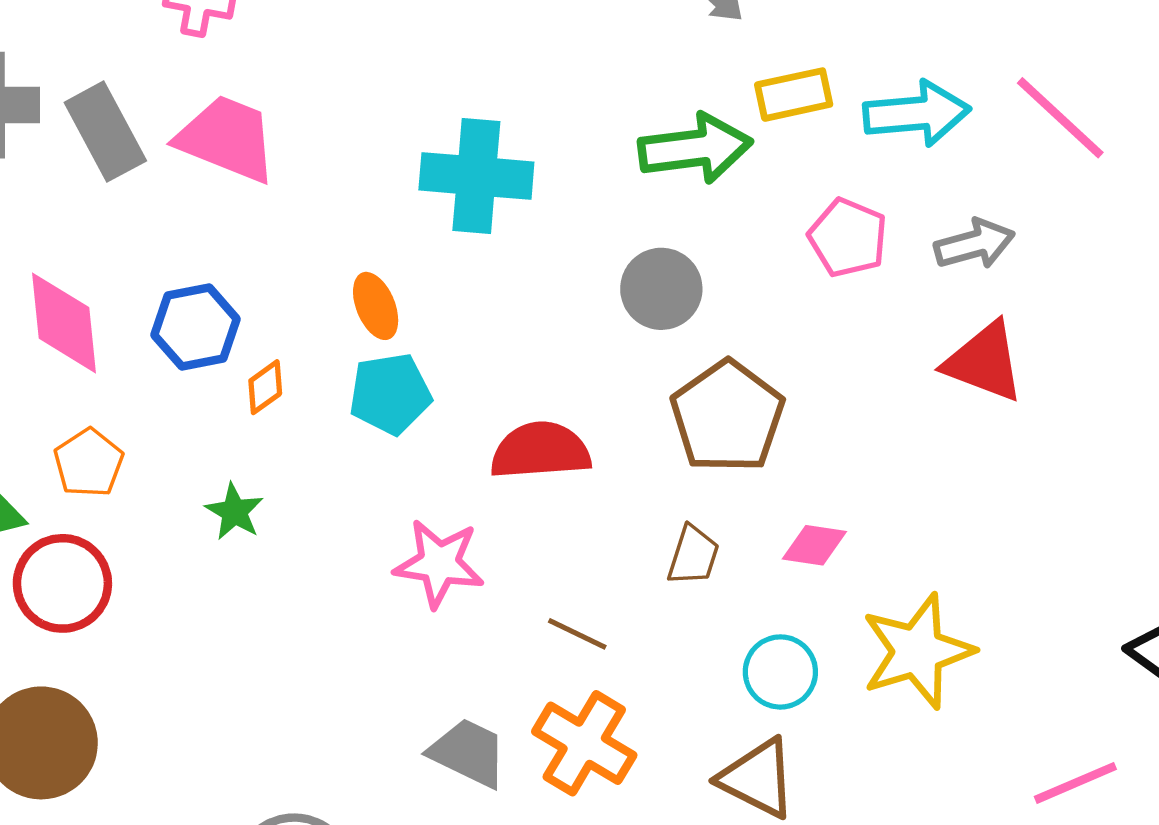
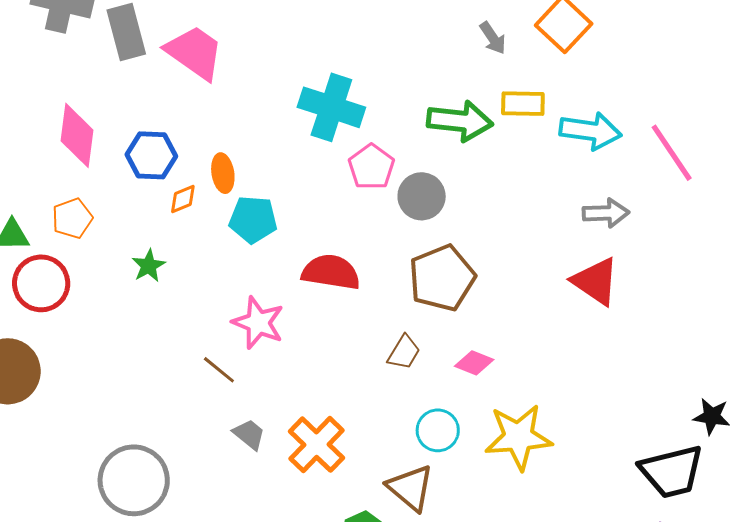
pink pentagon: (848, 238) -> (371, 167), moved
orange ellipse: (376, 306) -> (223, 173), moved
brown line: (577, 634) -> (219, 370), moved
gray trapezoid: (468, 753) -> (249, 434), size x0.7

